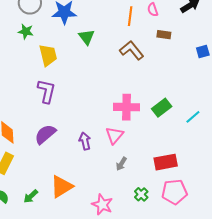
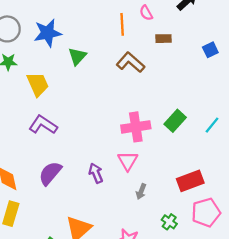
green triangle: (87, 37) -> (77, 56), turned 30
purple L-shape: (46, 91) -> (43, 125), turned -60

